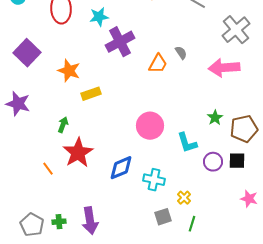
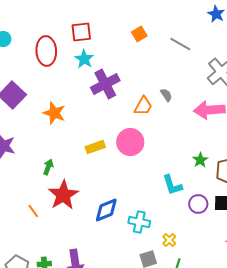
cyan star: (99, 17) -> (84, 59), turned -30
yellow rectangle: (91, 94) -> (95, 147), moved
pink circle: (150, 126) -> (130, 142), moved

